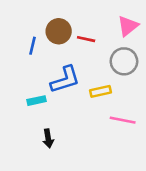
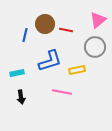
cyan rectangle: (36, 101) -> (17, 73), moved
pink line: (123, 120) -> (62, 92), moved
black arrow: (48, 138) -> (21, 97), moved

